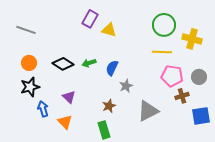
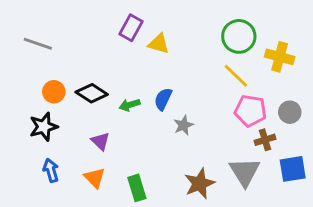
yellow line: (162, 52) -> (236, 76), turned 42
orange circle: (29, 63) -> (54, 92), moved
green arrow: (89, 63) -> (130, 105), moved
brown star: (109, 106) -> (199, 184), moved, size x1.5
blue arrow: (43, 109) -> (51, 170), moved
gray triangle: (148, 111) -> (245, 172), moved, turned -35
green rectangle: (104, 130) -> (137, 188), moved

